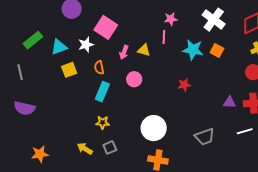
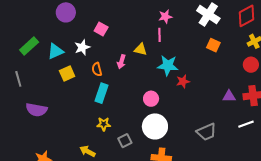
pink square: (106, 27) -> (101, 29), size x0.6
cyan star: (193, 50) -> (168, 65), moved
pink arrow: (124, 52) -> (121, 62), moved
pink circle: (134, 79) -> (151, 99), moved
purple semicircle: (24, 108) -> (37, 110), moved
gray square: (110, 147) -> (125, 141), moved

